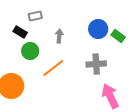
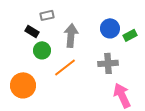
gray arrow: (59, 36) -> (71, 35), size x1.6
green rectangle: (118, 36) -> (130, 35), turned -64

